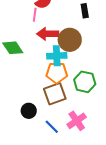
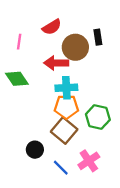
pink line: (35, 15) -> (19, 42), moved
brown circle: (70, 40) -> (75, 47), moved
brown square: (55, 94) -> (64, 130), turned -30

